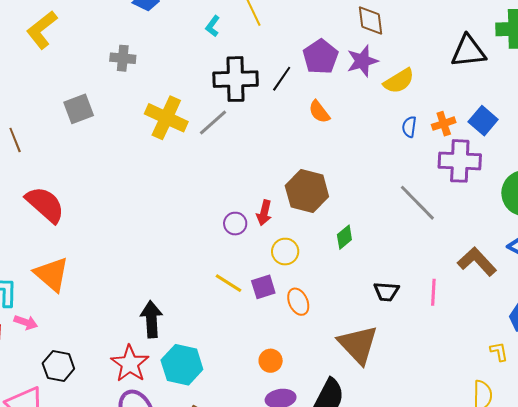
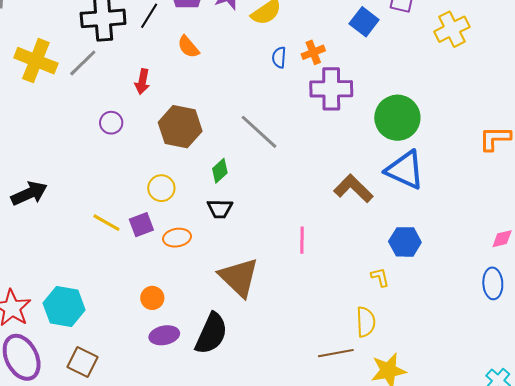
blue square: (483, 121) -> (364, 22), moved
gray line: (417, 203) -> (259, 132), moved
red arrow: (264, 213) -> (142, 82), moved
purple circle: (235, 224) -> (111, 123), moved
black trapezoid: (386, 292) -> (220, 209), moved
pink line: (433, 292) -> (302, 240), moved
orange ellipse: (298, 302) -> (177, 238), turned -72
black arrow: (151, 319) -> (29, 193), moved, turned 72

